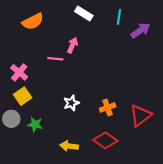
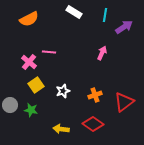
pink arrow: (72, 45) -> (102, 53), moved
pink cross: (19, 72) -> (29, 62), moved
yellow square: (23, 96) -> (36, 85), moved

